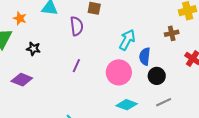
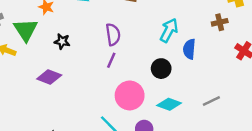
purple semicircle: (77, 26) -> (113, 35), moved
pink circle: (119, 72) -> (130, 95), moved
black circle: (157, 76) -> (161, 69), moved

